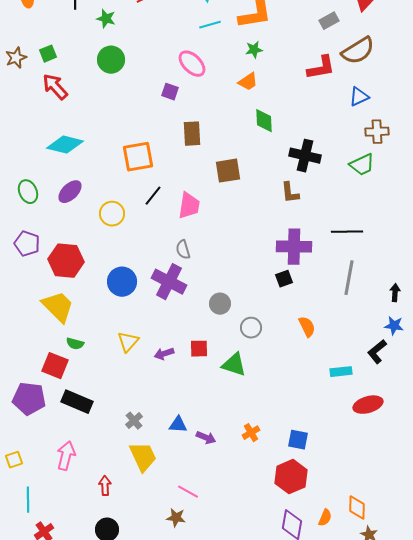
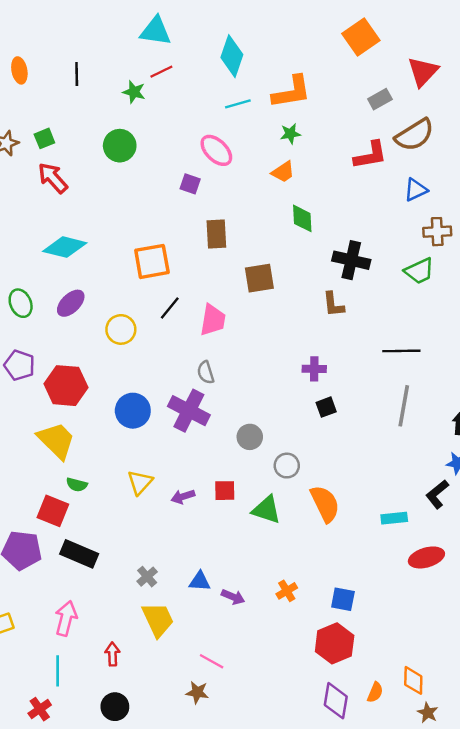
green star: (106, 19) -> (134, 92), moved
purple cross: (294, 247) -> (314, 369), moved, size x0.6
orange semicircle: (307, 327) -> (325, 504), moved, size x1.5
cyan line: (28, 500) -> (58, 671), moved

